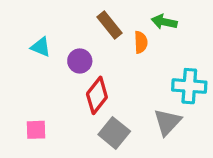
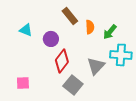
green arrow: (164, 22) -> (110, 32), moved, turned -63
gray triangle: (167, 122) -> (96, 66), moved

